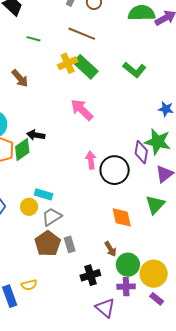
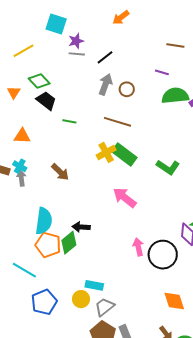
green line: (34, 39) -> (69, 121), moved
green L-shape: (134, 70) -> (168, 167), moved

